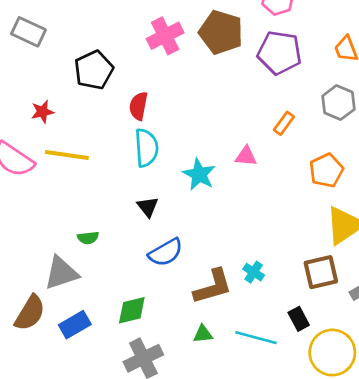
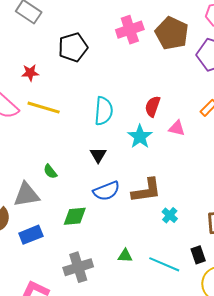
red semicircle: (138, 106) -> (153, 106), moved
green semicircle: (88, 238) -> (50, 171), turned 49
brown L-shape: (213, 287) -> (146, 190), moved
green diamond: (132, 310) -> (75, 216), moved

